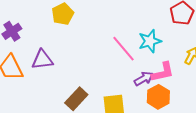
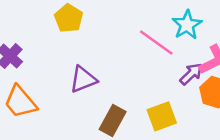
purple triangle: (42, 60) -> (83, 79), moved

